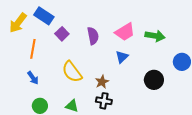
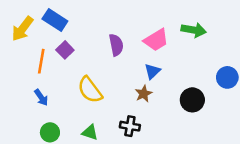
purple square: (62, 34) -> (65, 50), moved
green arrow: (155, 36) -> (194, 30), moved
brown star: (102, 82) -> (144, 94), moved

